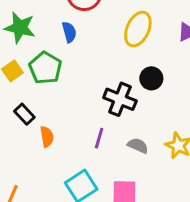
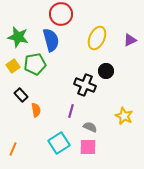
blue semicircle: (69, 32) -> (51, 40), size x1.6
green pentagon: (45, 68) -> (35, 64), turned 30
gray semicircle: (138, 146) -> (90, 127), moved

